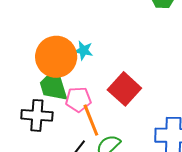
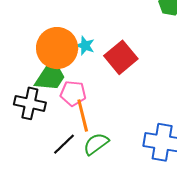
green trapezoid: (53, 85) -> (50, 76), turned -138
red square: (124, 89) -> (121, 57), moved

